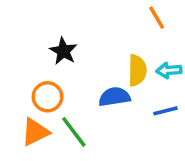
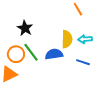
blue line: (165, 111) -> (83, 62), turned 32
green line: (74, 132) -> (31, 52), moved

